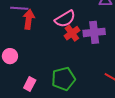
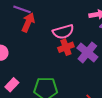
purple cross: (94, 32) -> (87, 52), turned 30

